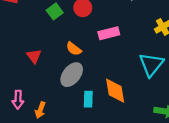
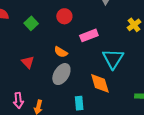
green square: (55, 11) -> (31, 23), moved
cyan triangle: (151, 65) -> (113, 59), moved
cyan rectangle: (88, 99) -> (79, 103), moved

